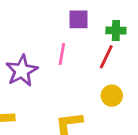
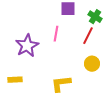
green cross: (116, 30) -> (95, 17), turned 32

